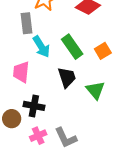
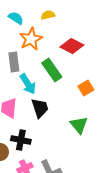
green rectangle: (72, 47) -> (52, 70), moved
black trapezoid: (67, 77) -> (40, 108), moved

